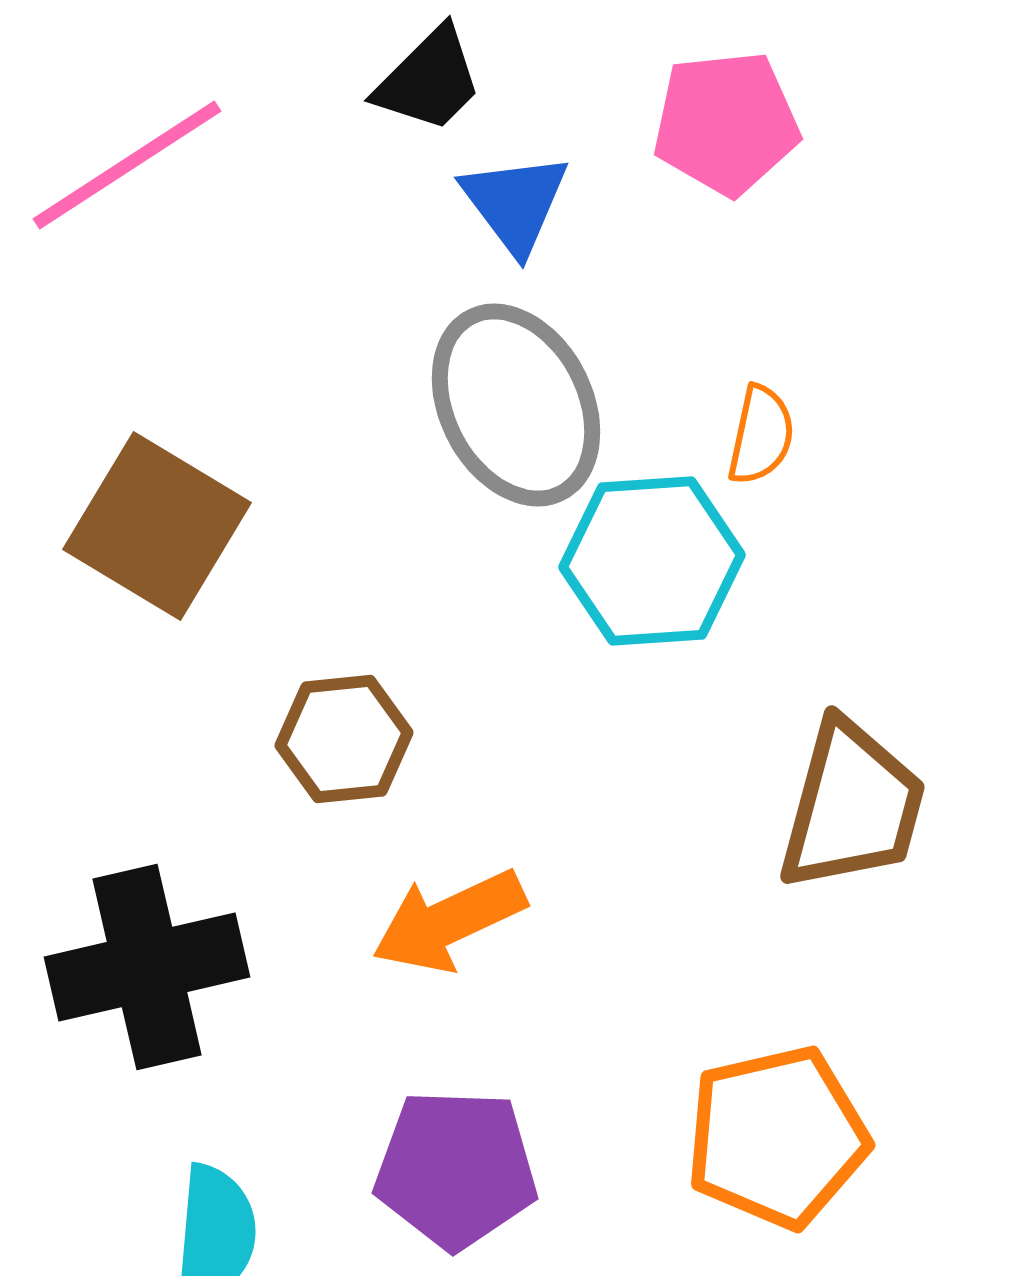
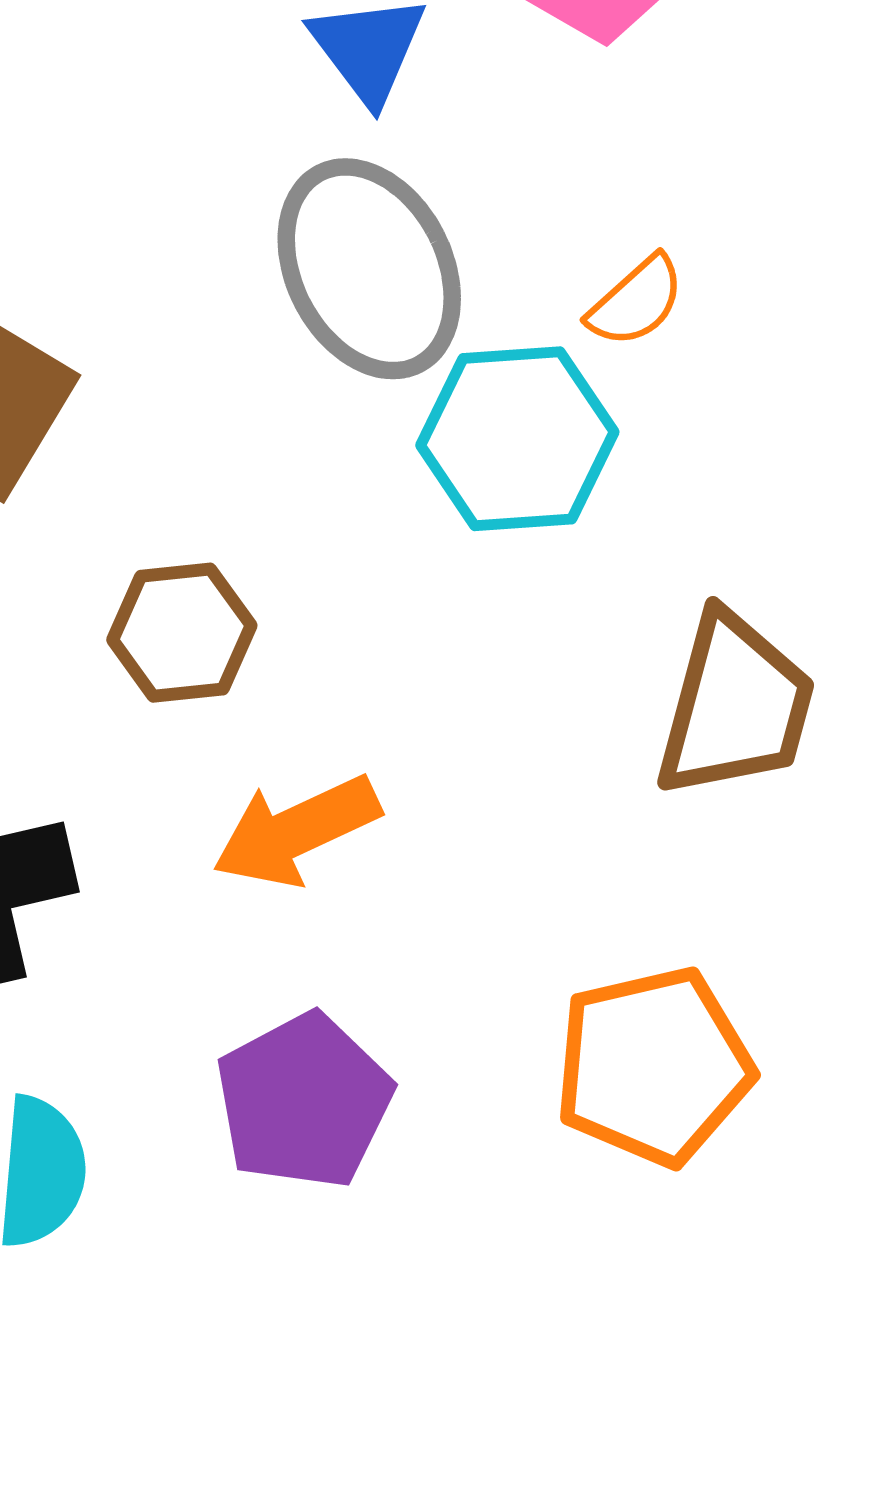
orange semicircle: (761, 435) -> (636, 301), turned 36
purple pentagon: (456, 1169) -> (304, 1101), turned -30

